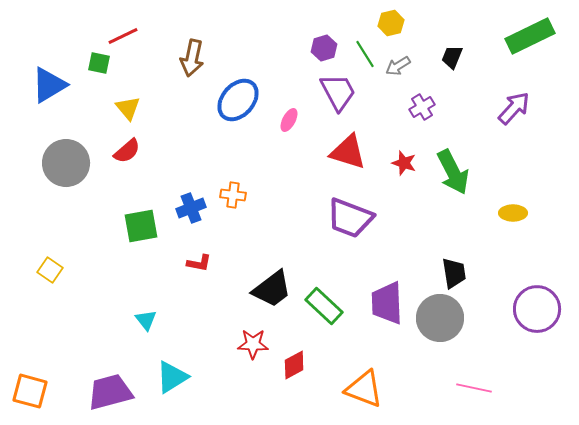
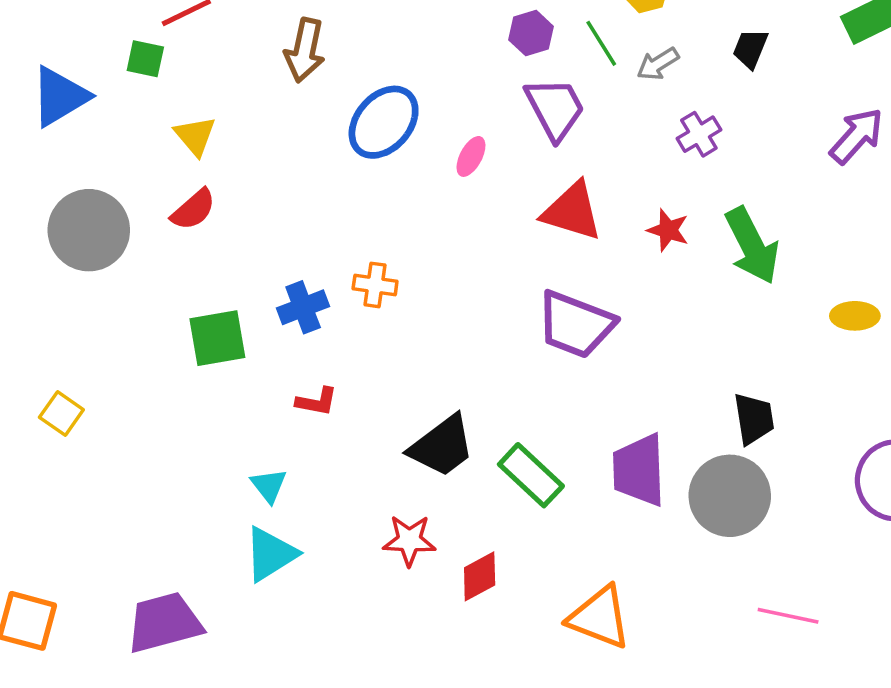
cyan triangle: (146, 320) -> (269, 486), moved
cyan triangle: (172, 377) -> (270, 554), moved

